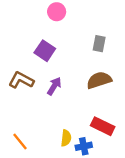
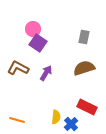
pink circle: (57, 12) -> (33, 29), moved
orange line: (20, 142) -> (17, 120), turned -35
blue cross: (84, 146) -> (71, 124), turned -32

